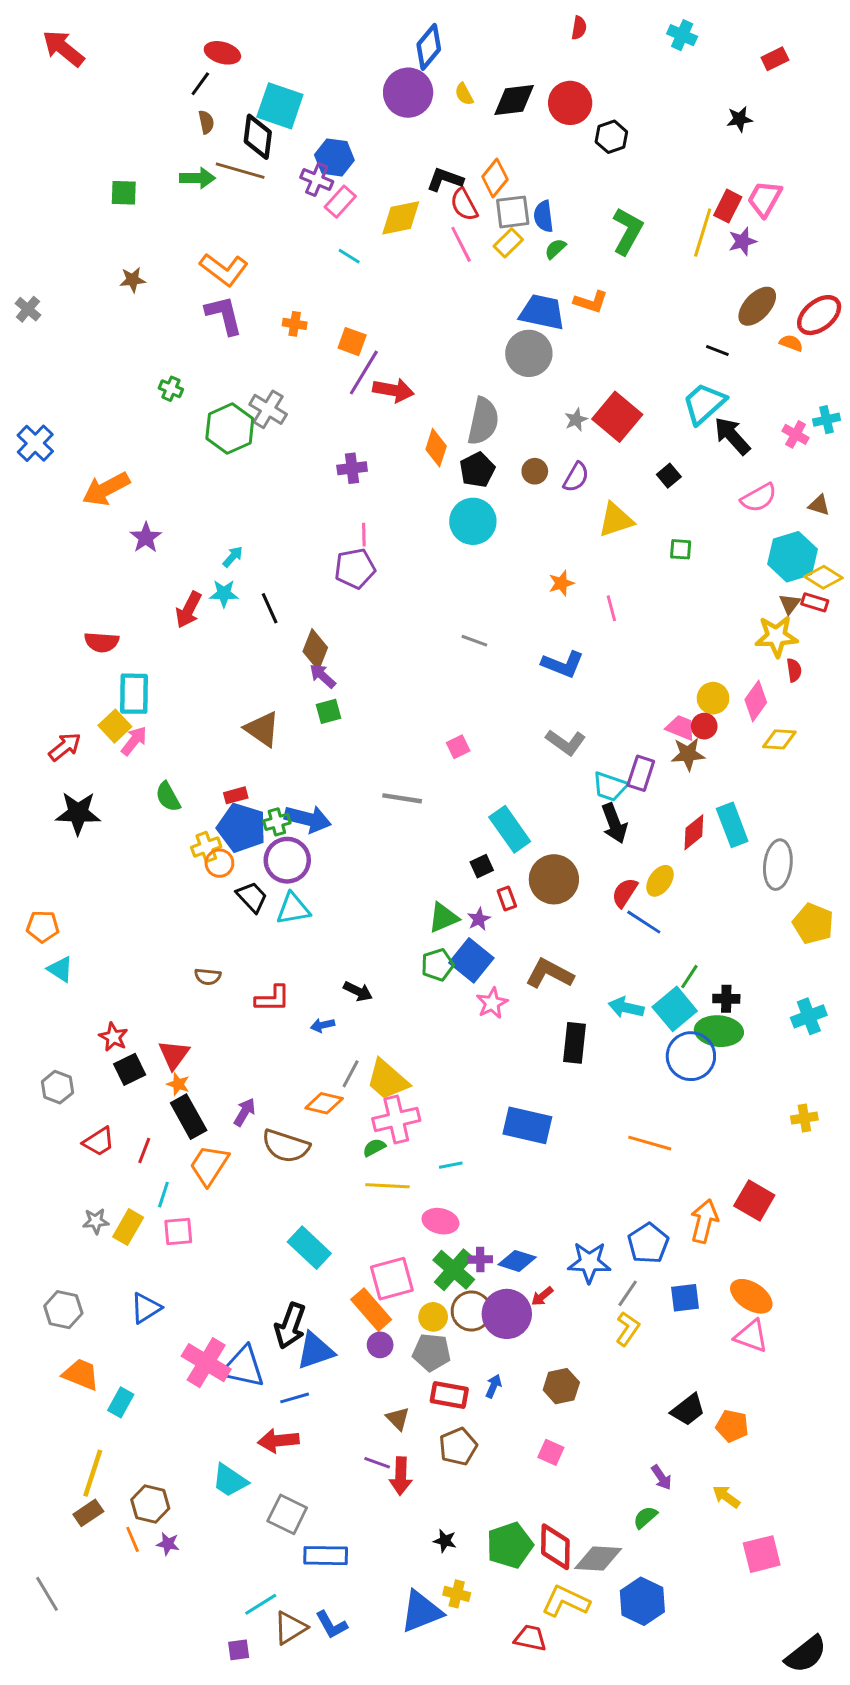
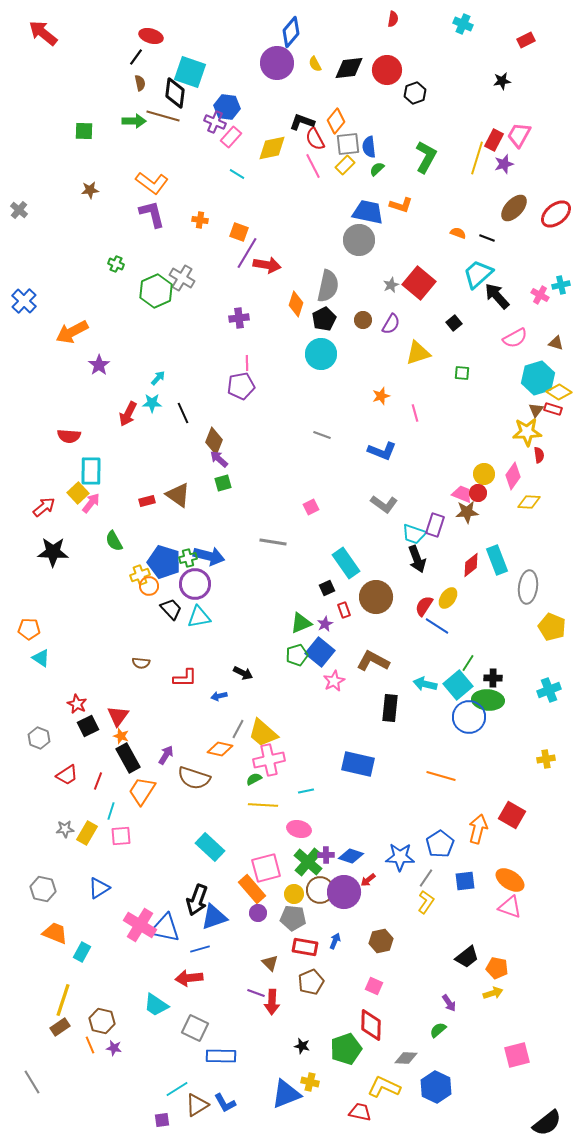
orange semicircle: (791, 343) -> (458, 233), moved
red rectangle: (236, 795) -> (147, 501), moved
yellow arrow: (726, 1497) -> (493, 993), moved, turned 126
red diamond: (555, 1547) -> (371, 1025), moved
gray diamond: (598, 1559) -> (406, 1058), size x0.7

